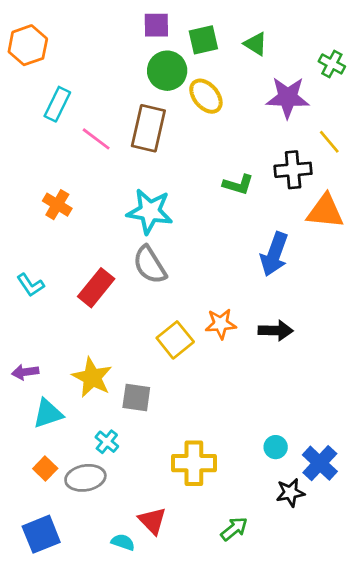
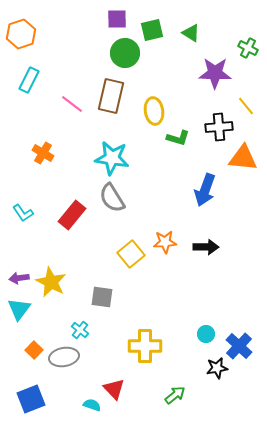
yellow ellipse: (206, 96) -> (154, 111), moved, turned 32
cyan rectangle: (57, 104) -> (29, 80), moved
yellow star: (92, 377) -> (51, 282), moved
cyan triangle: (48, 414) -> (19, 309), moved, turned -35

